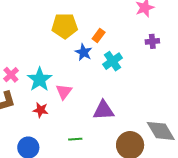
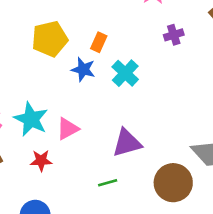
pink triangle: (64, 92) -> (68, 129), turned 36
green line: (75, 139) -> (108, 183), moved

